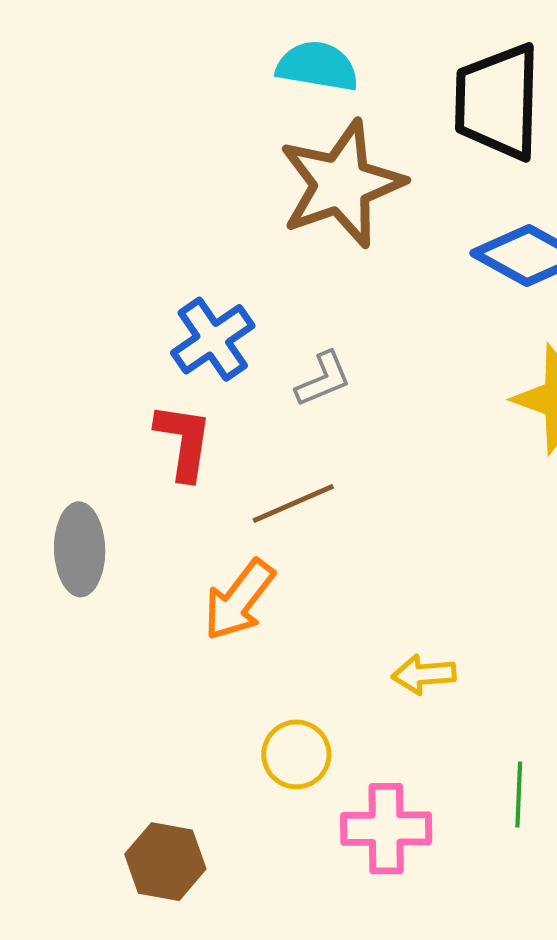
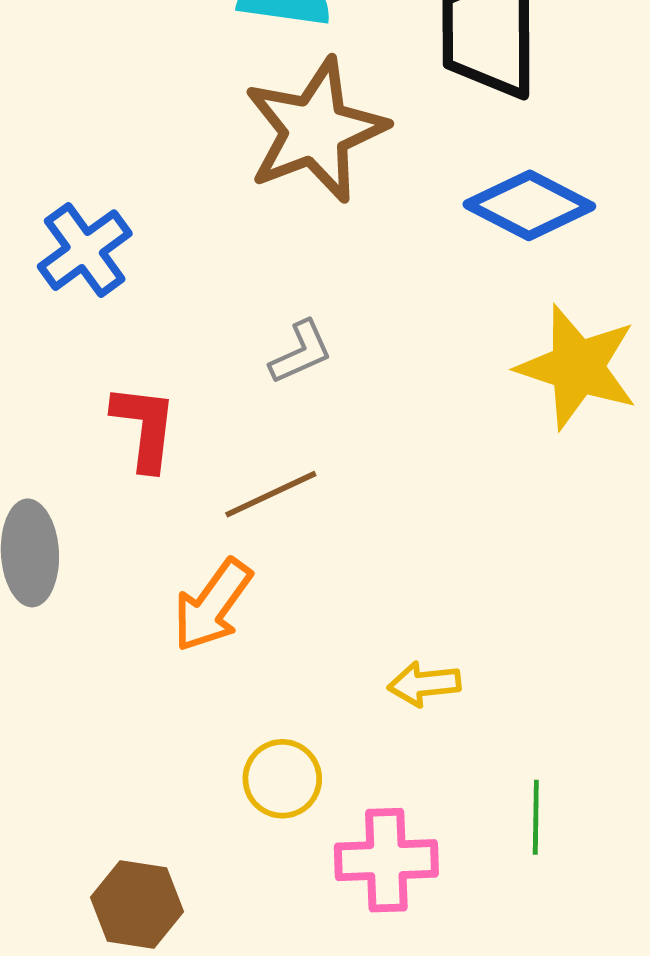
blue cross: (213, 339) -> (85, 250), moved

